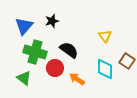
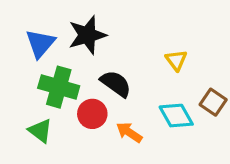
black star: (52, 21) -> (87, 35), size x1.6
cyan diamond: (105, 69) -> (176, 116), turned -30

